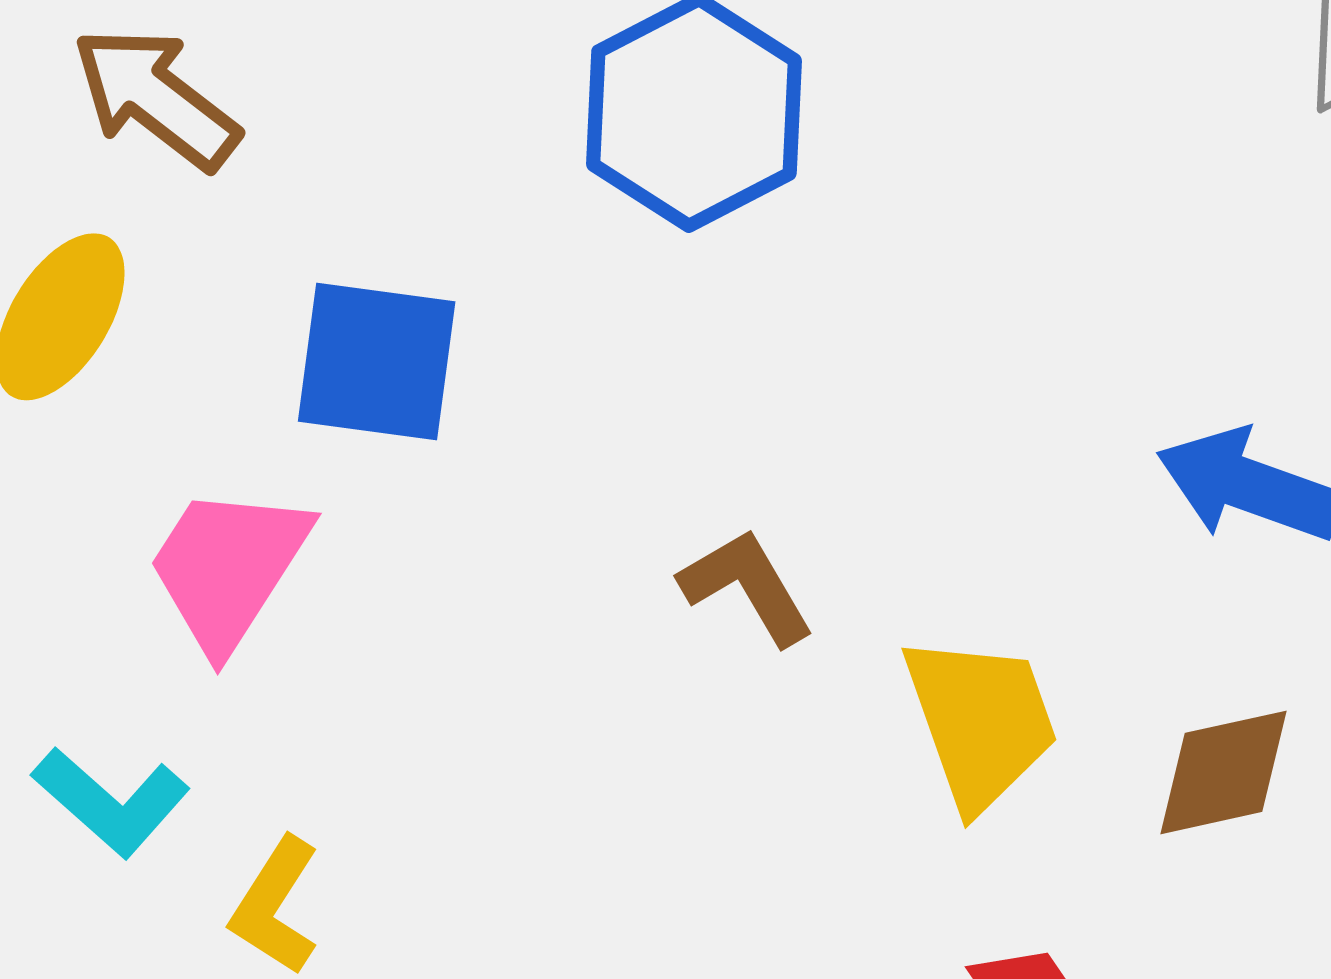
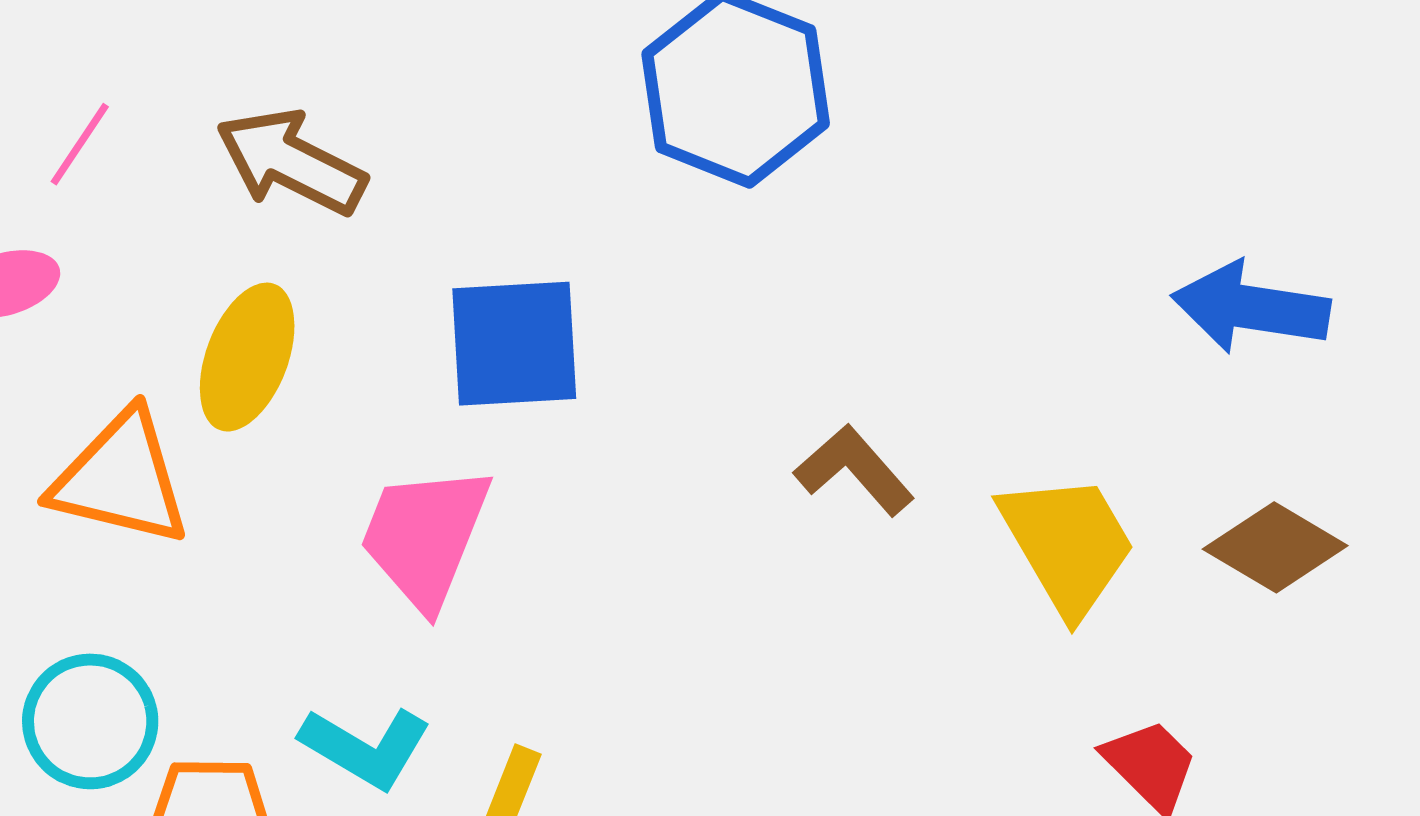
brown diamond: (1223, 772) -> (1275, 547), turned 54

